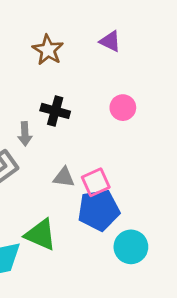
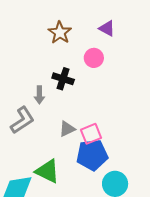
pink circle: (123, 108) -> (94, 58), moved
gray triangle: (64, 177) -> (67, 129), turned -36

